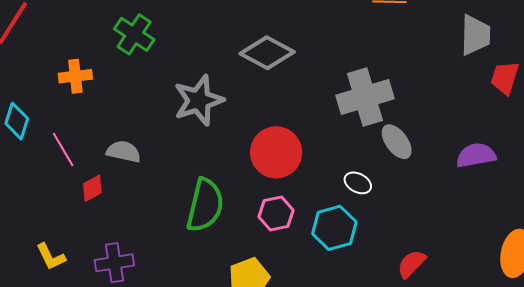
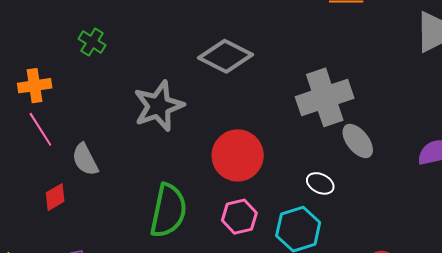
green cross: (134, 34) -> (92, 42), size x0.7
pink line: (63, 149) -> (40, 129), moved
gray semicircle: (124, 152) -> (85, 160), turned -128

